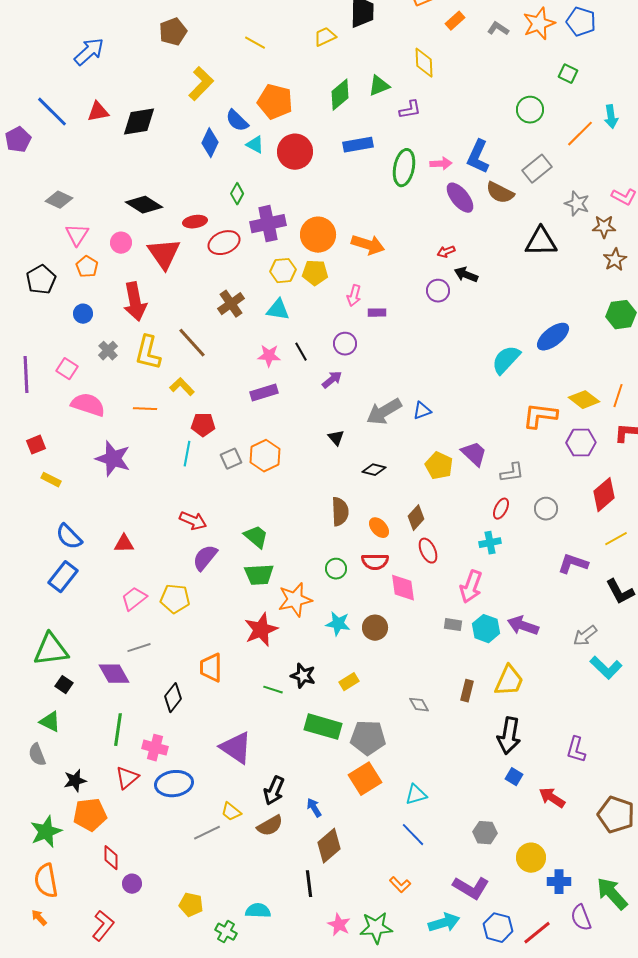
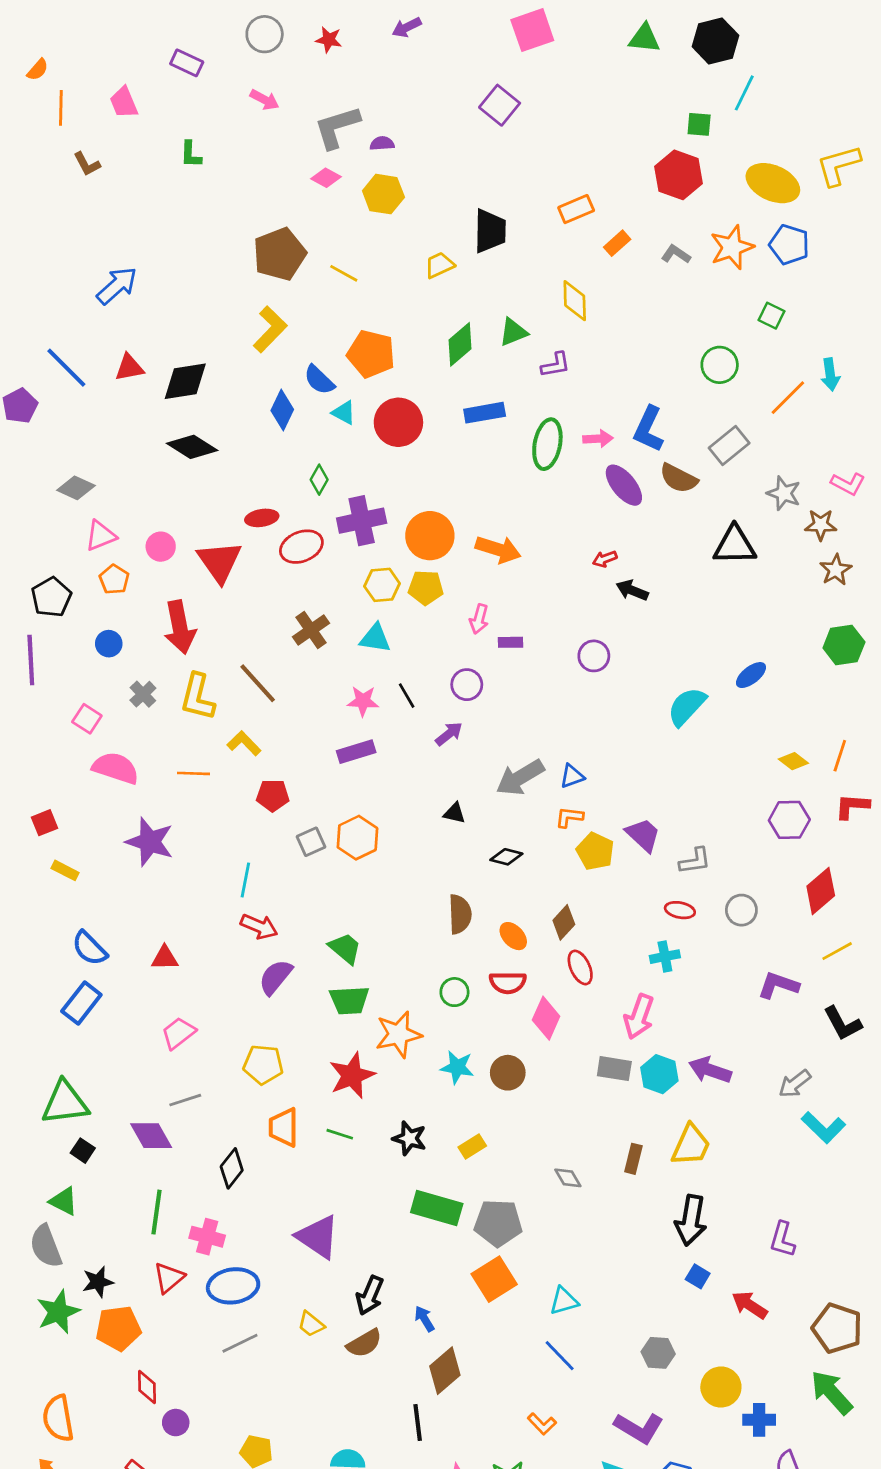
brown pentagon: (173, 32) -> (280, 254), moved, size x1.4
black diamond: (144, 205) -> (192, 447), moved
pink triangle: (77, 235) -> (101, 536), turned 35
purple circle: (438, 291) -> (594, 656), moved
blue ellipse: (553, 337) -> (751, 675), size x0.7
purple line: (26, 375) -> (31, 660), moved
yellow diamond: (584, 400) -> (793, 761), size x0.7
orange L-shape: (540, 416) -> (569, 817), moved, size x0.6
black triangle: (336, 438) -> (454, 813), turned -36
cyan line: (187, 454) -> (245, 880), moved
red ellipse: (501, 509) -> (680, 910), turned 75
pink diamond: (403, 588) -> (546, 1018), turned 32
yellow pentagon: (175, 599) -> (263, 1065), moved
gray rectangle: (453, 625) -> (614, 1069), size x1.4
green line: (273, 690) -> (340, 1134), moved
gray semicircle: (37, 755) -> (46, 1246), size x1.4
green star: (46, 832) -> (58, 1312), moved
gray line: (207, 833) -> (240, 1343), moved
green arrow: (612, 894) -> (832, 1392), moved

